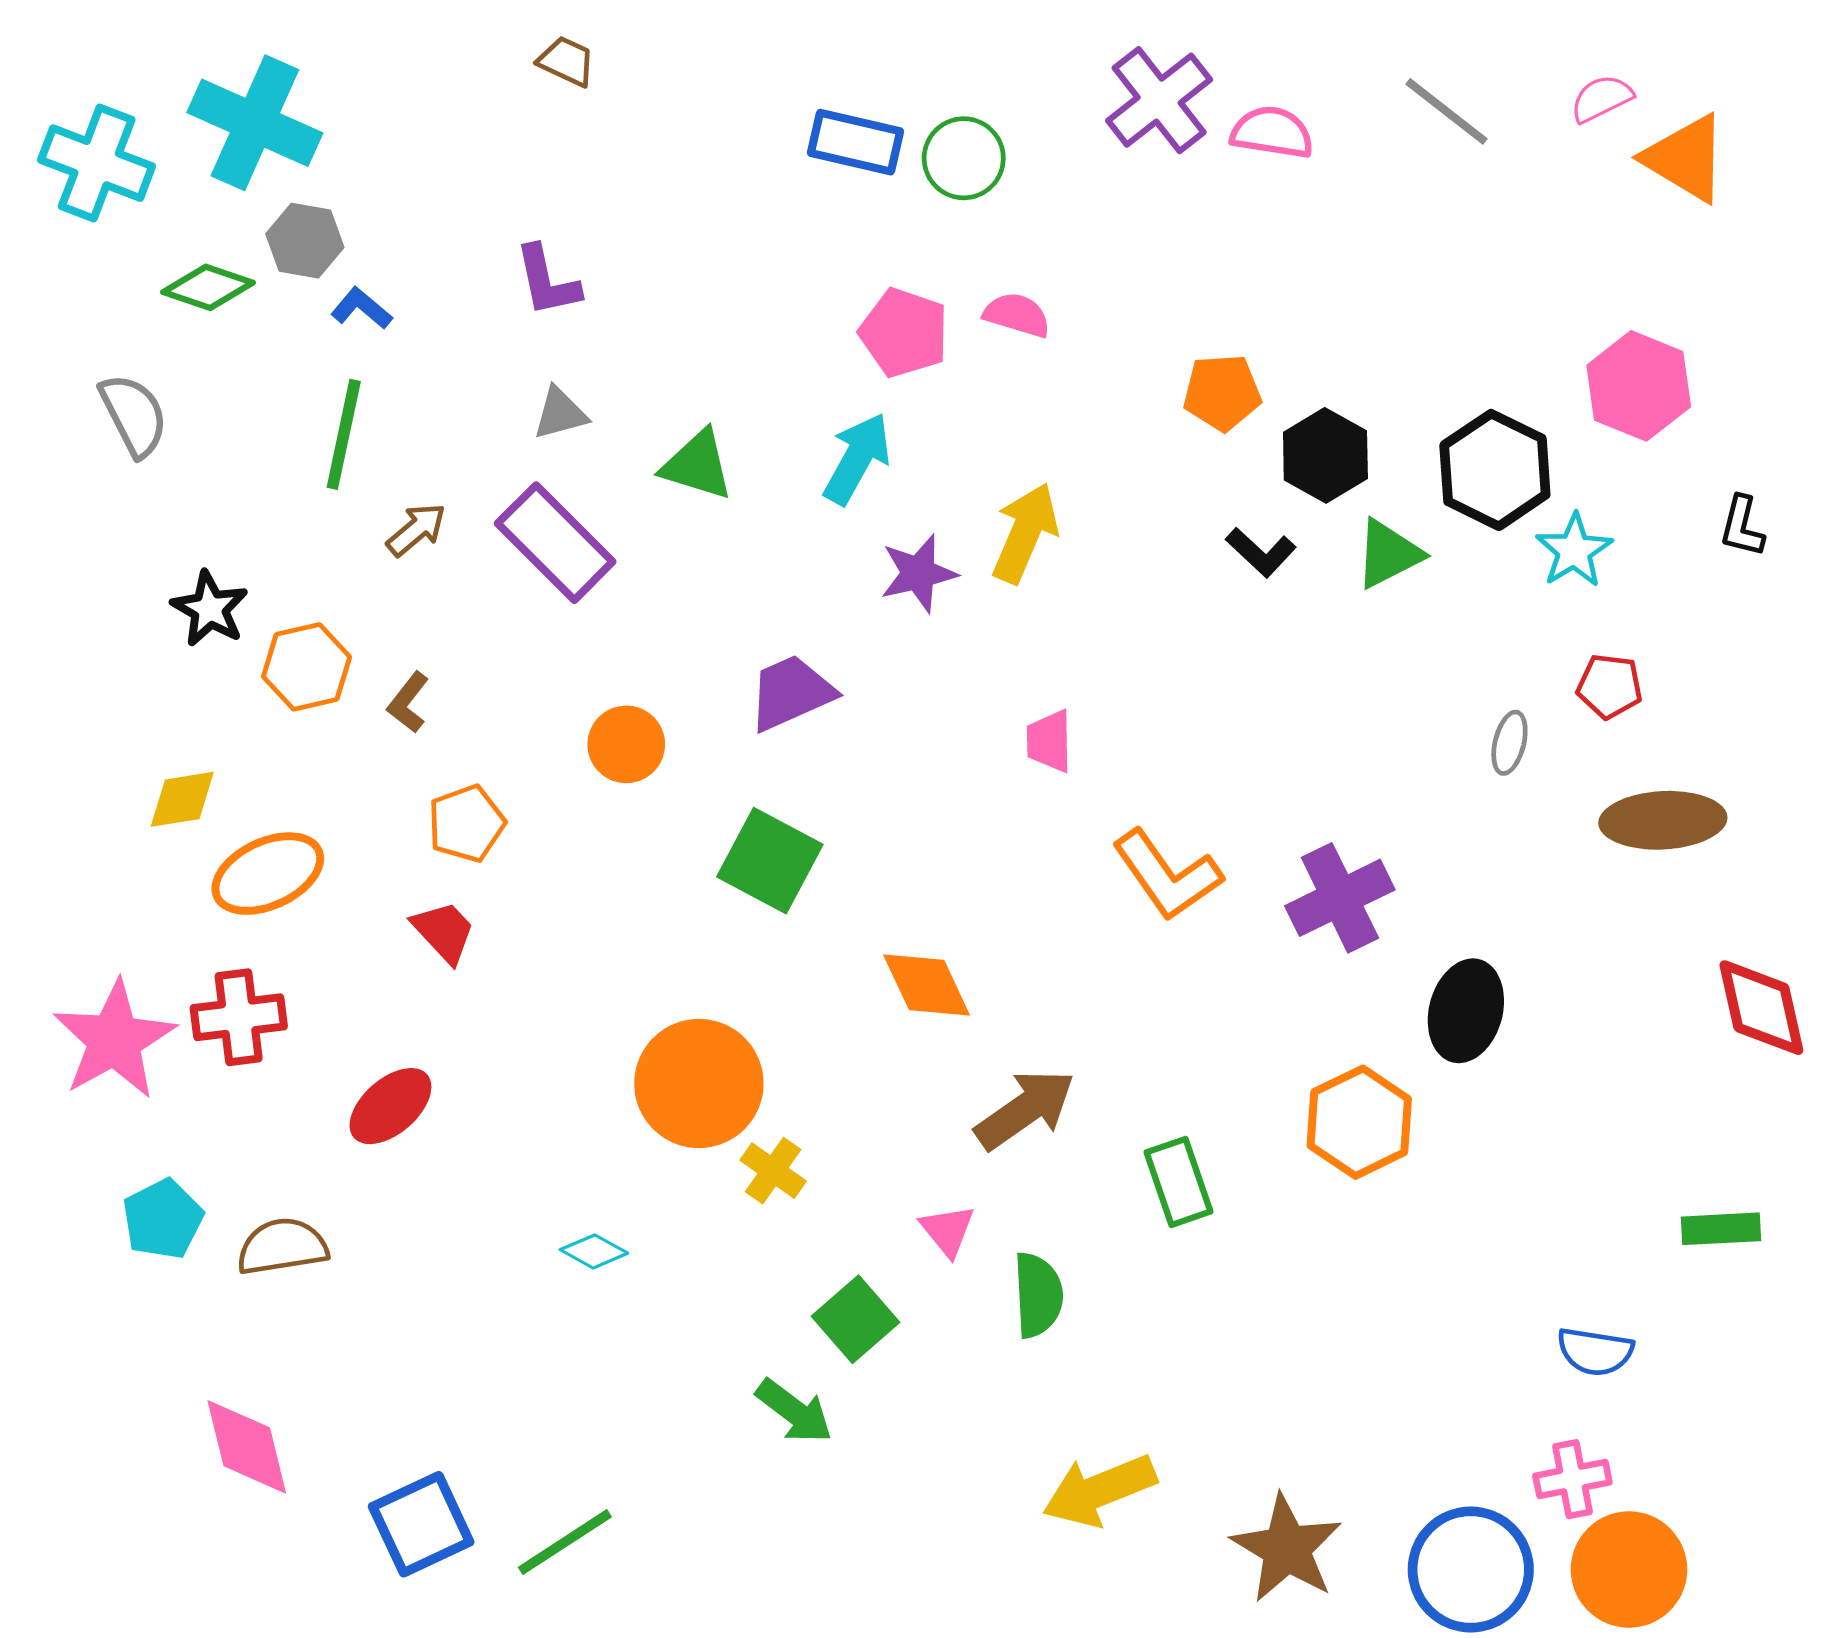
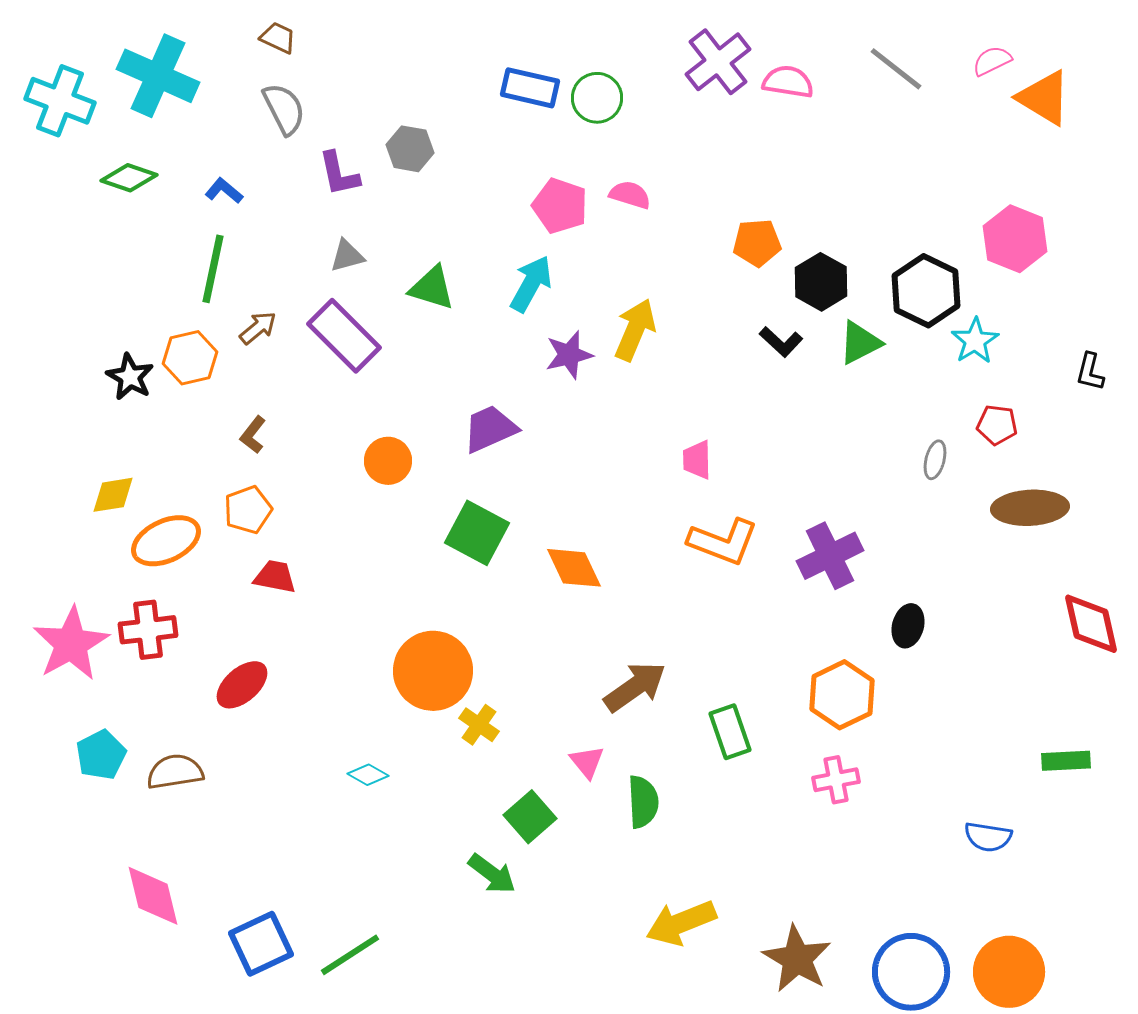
brown trapezoid: (566, 61) -> (278, 38), moved
gray hexagon: (305, 241) -> (410, 149), moved
gray semicircle: (134, 415) -> (284, 109), moved
black L-shape: (1742, 526) -> (1090, 372), moved
orange hexagon: (307, 667) -> (190, 358), moved
pink trapezoid: (1049, 741) -> (697, 460), moved
orange pentagon: (466, 824) -> (248, 510), moved
orange L-shape: (1167, 875) -> (723, 542), turned -34
red trapezoid: (444, 932) -> (275, 577), turned -36
orange diamond: (927, 985) -> (574, 568), moved
black ellipse: (1466, 1011) -> (908, 626), size x0.7
pink cross: (1572, 1479) -> (836, 780), moved

